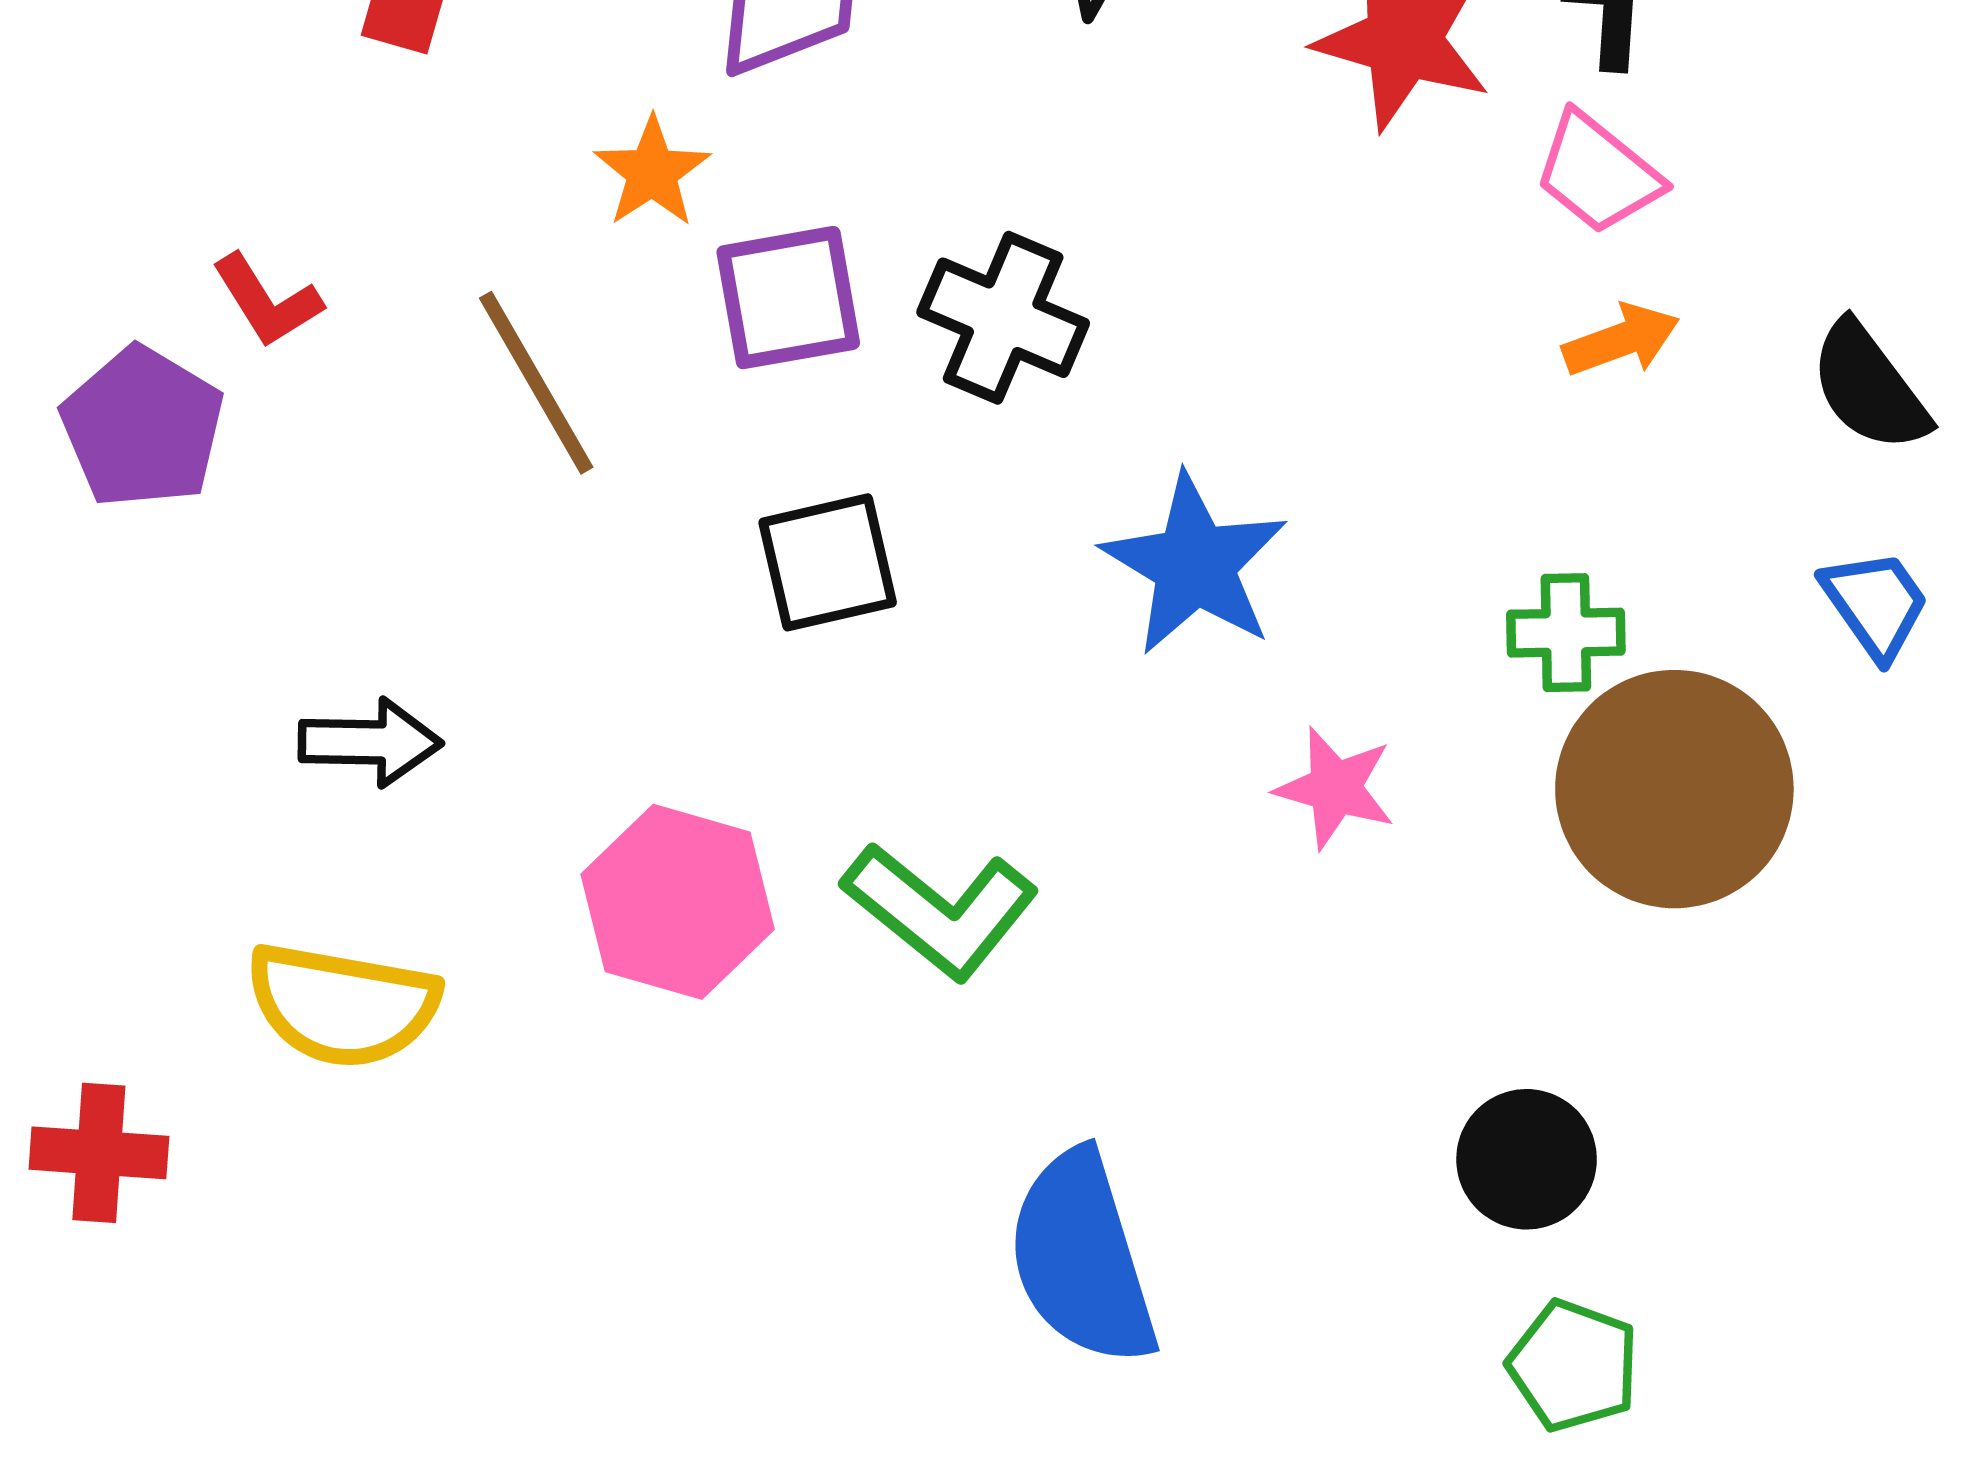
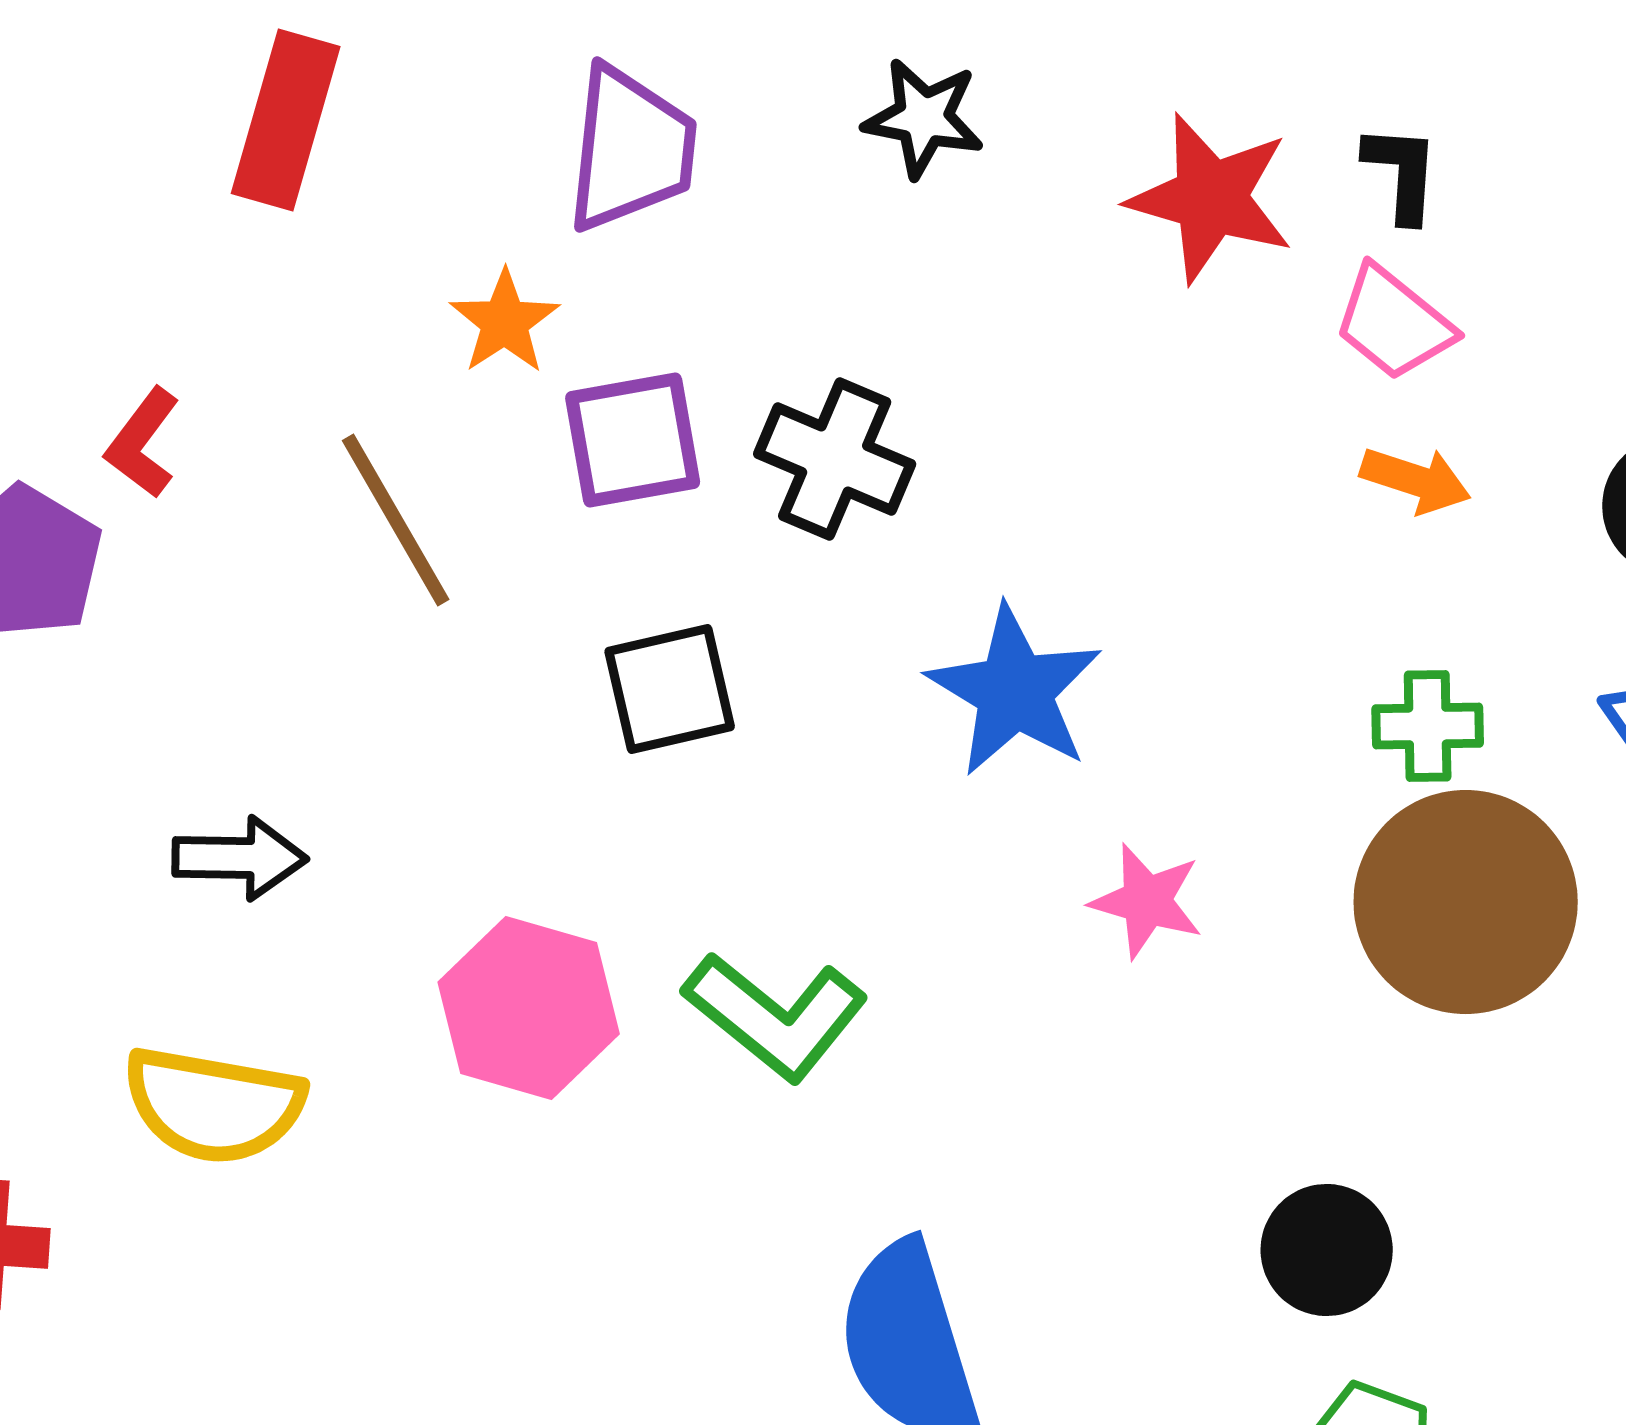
red L-shape: (267, 301) -> (143, 443), turned 69
orange arrow: (1621, 340) -> (1416, 480), turned 38
green cross: (1566, 633) -> (1428, 726), moved

